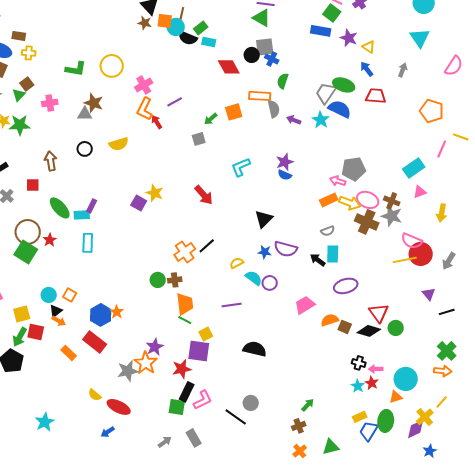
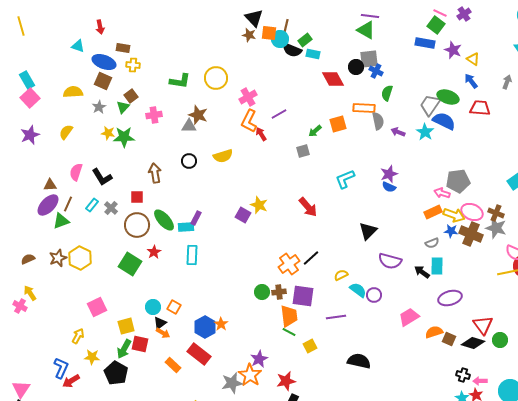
brown circle: (28, 232) -> (137, 225), moved
blue star: (265, 252) -> (451, 231), moved
purple square: (199, 351) -> (303, 296), moved

